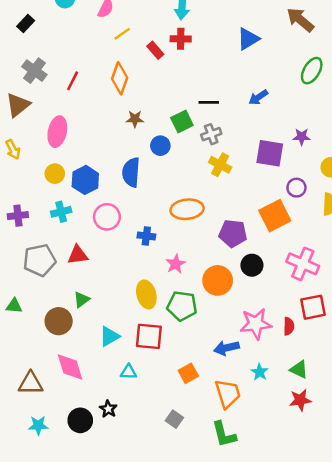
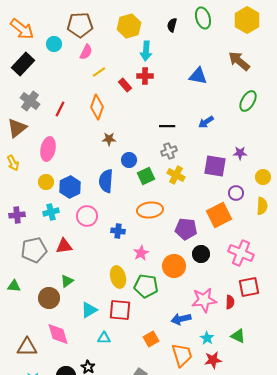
black rectangle: (26, 24) -> (23, 64), size x1.6
blue triangle: (248, 39) -> (198, 76), turned 42
green square: (182, 121) -> (146, 176), moved
red star: (300, 400) -> (213, 360), moved

